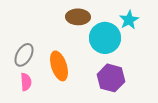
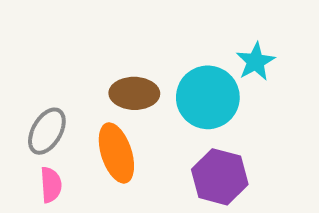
brown ellipse: (78, 17) -> (134, 93), moved

